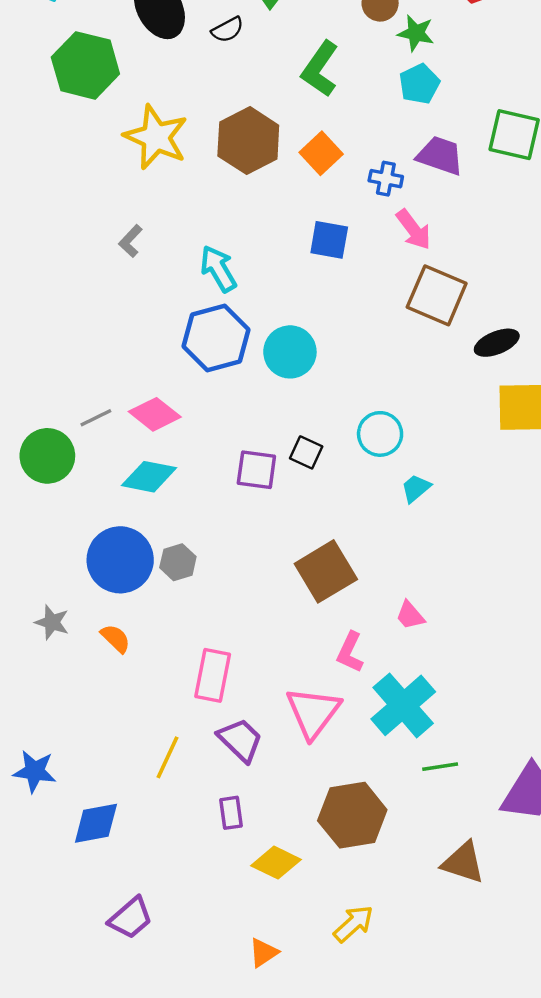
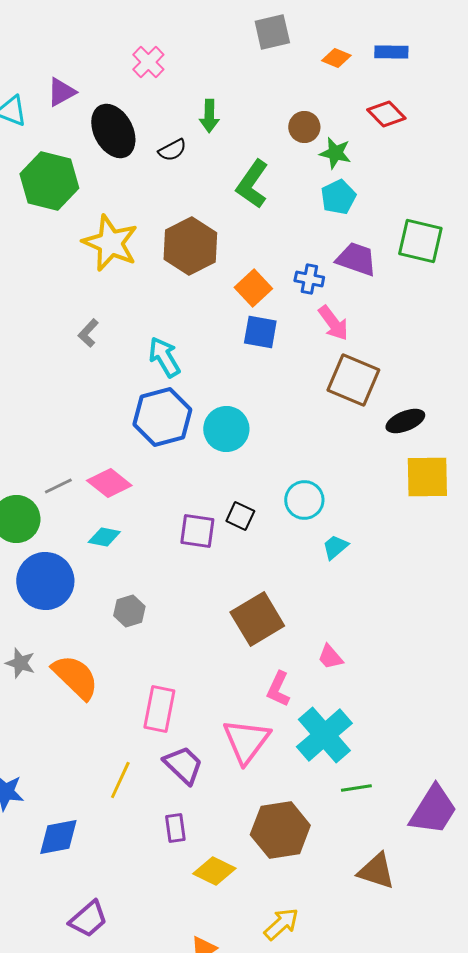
orange square: (321, 153) -> (253, 288), moved
cyan diamond: (149, 477) -> (104, 537), size x0.7
blue circle: (120, 560) -> (45, 581), moved
orange semicircle: (116, 638) -> (75, 677), size x1.8

